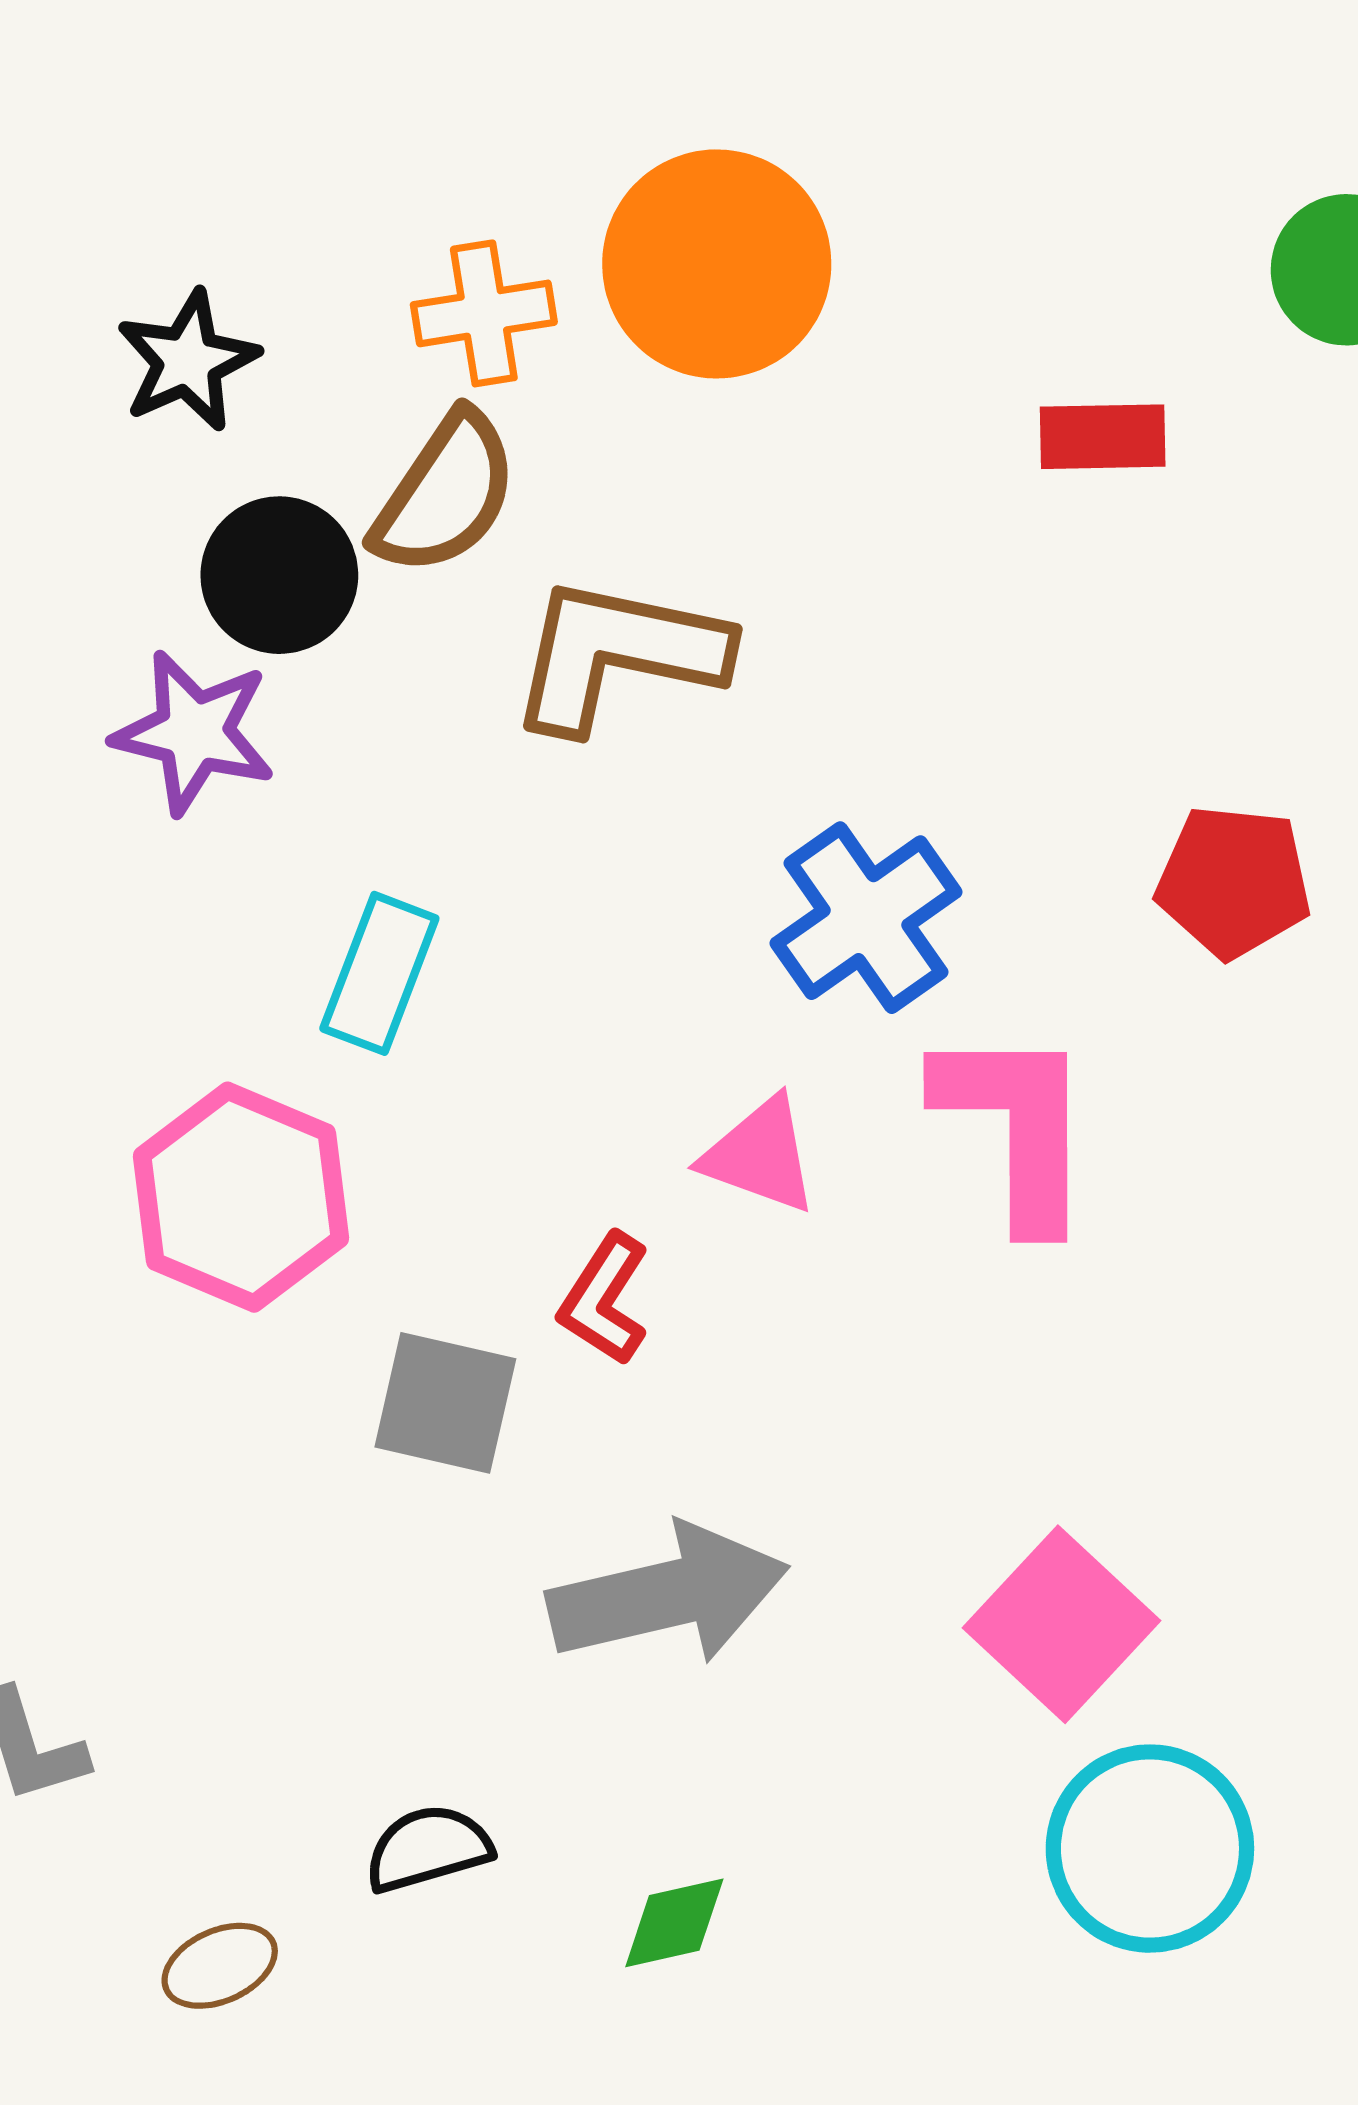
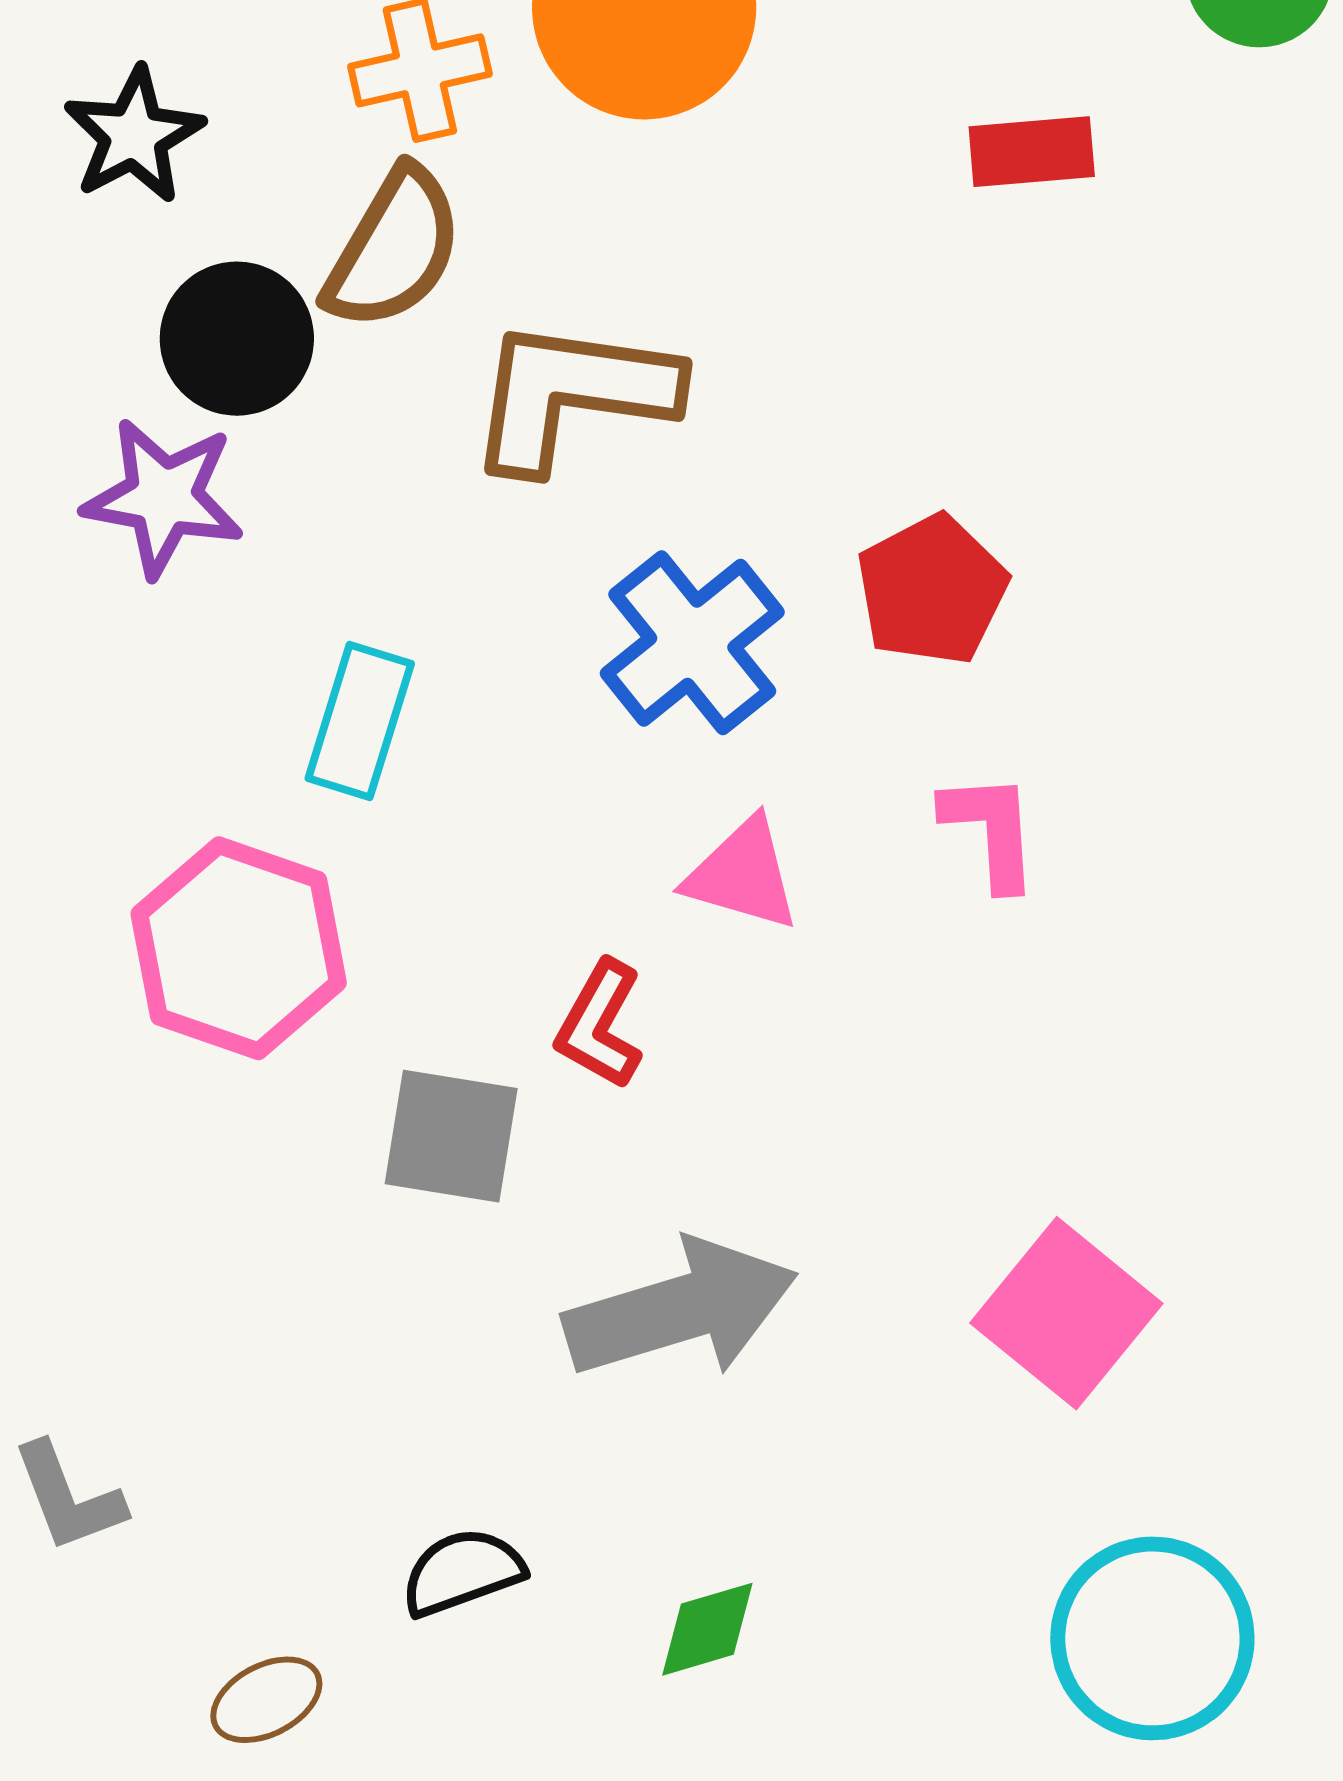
red pentagon: (1234, 882) -> (932, 590), moved, turned -30
blue cross: (866, 918) -> (692, 643), moved
pink L-shape: (1016, 1127) -> (991, 830), size x0.6
cyan circle: (1150, 1849) -> (1152, 1638), moved

